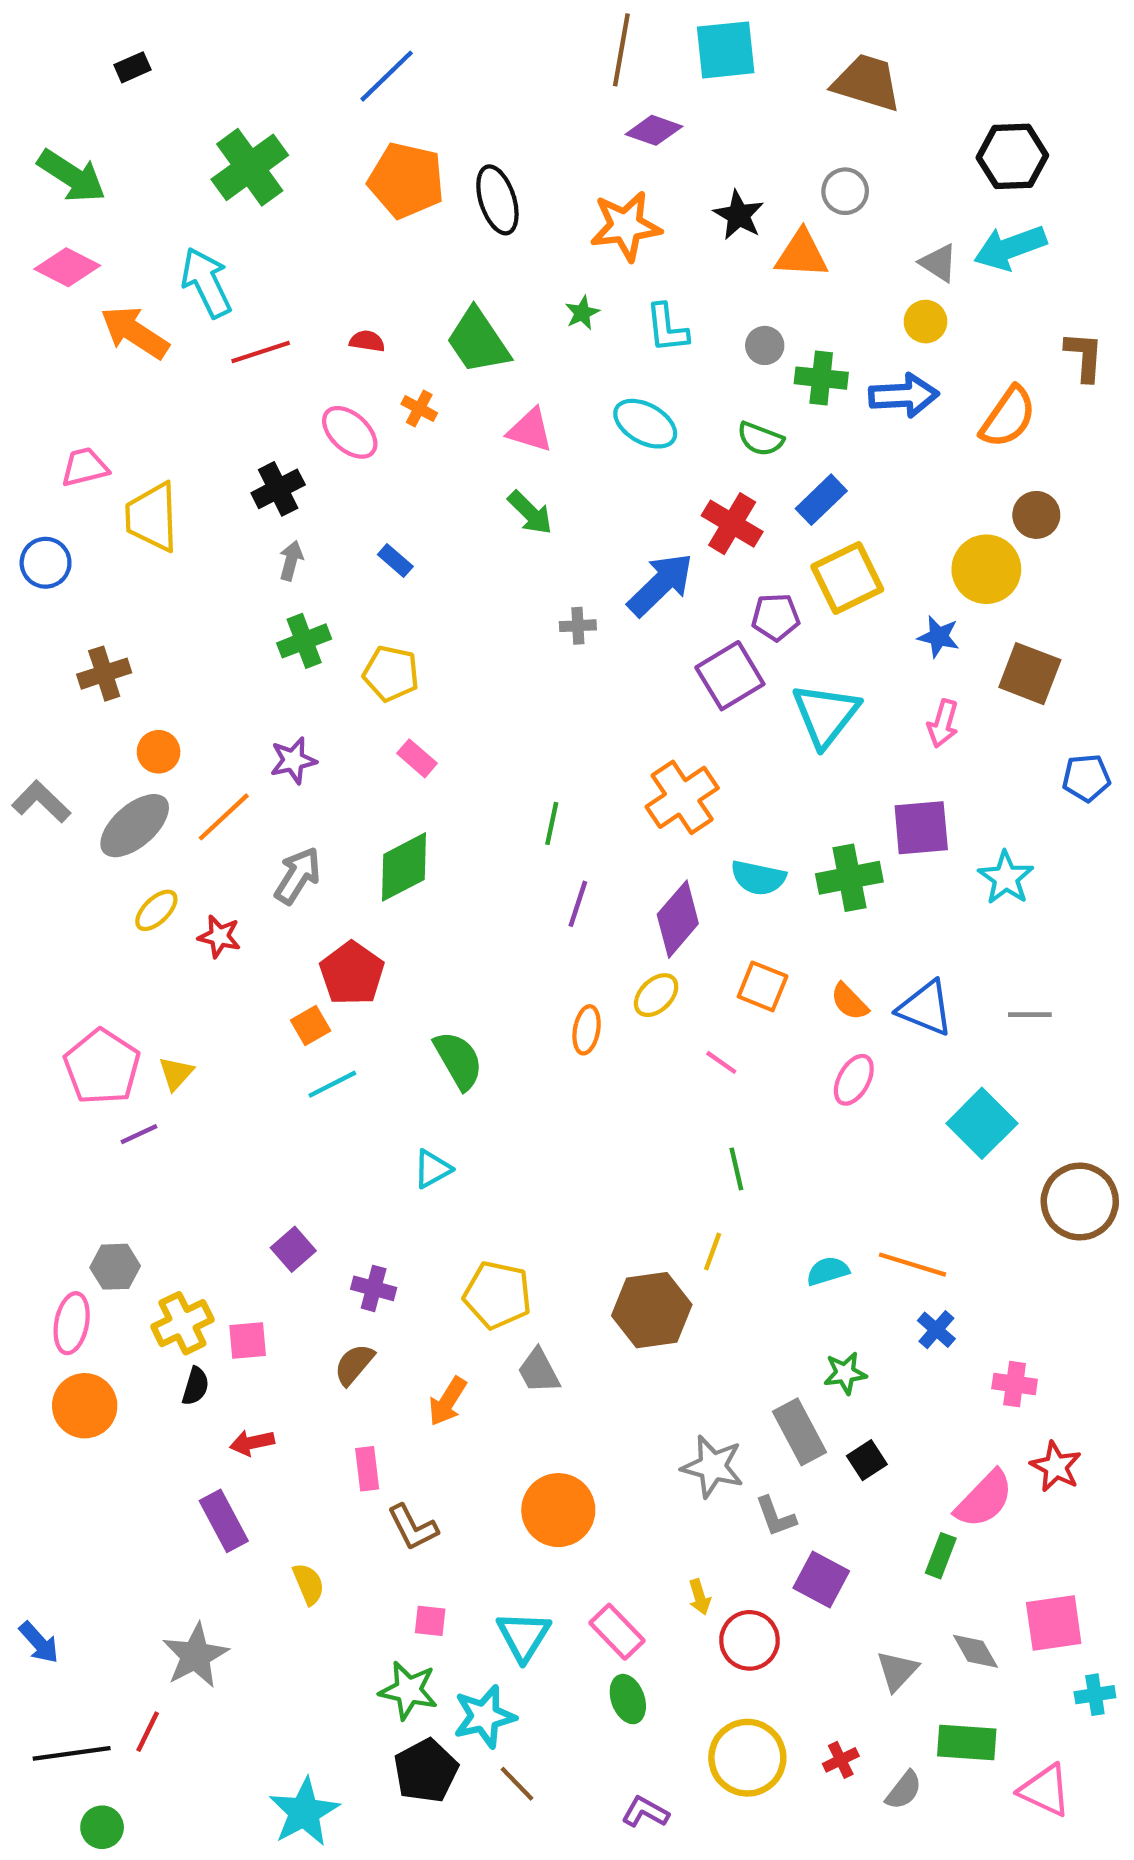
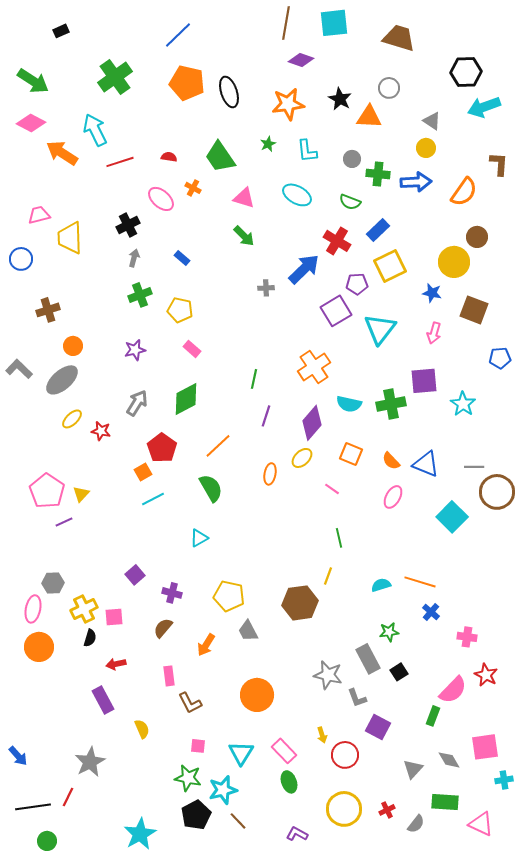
cyan arrow: (1010, 248) -> (484, 107), moved
orange line: (224, 817) -> (218, 446), moved
brown circle: (1080, 1202) -> (497, 492), moved

